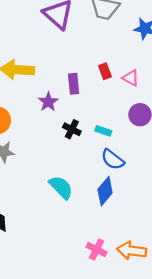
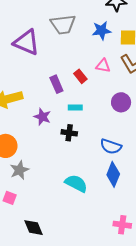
pink triangle: (131, 78) -> (103, 66), moved
purple rectangle: (74, 84) -> (56, 84), moved
cyan rectangle: (103, 131) -> (75, 108), moved

